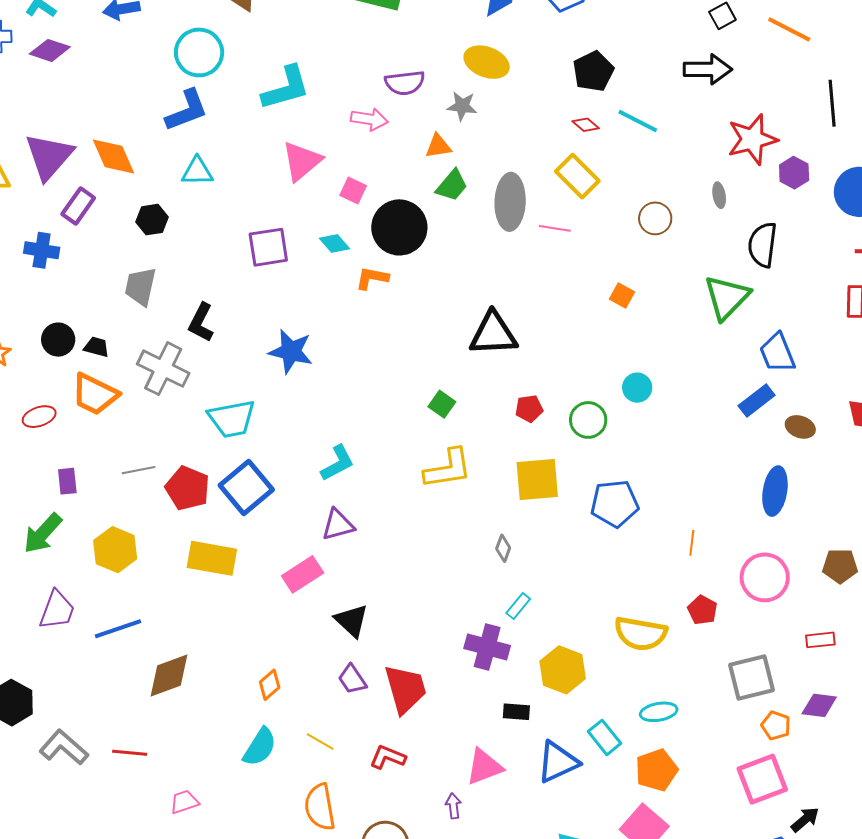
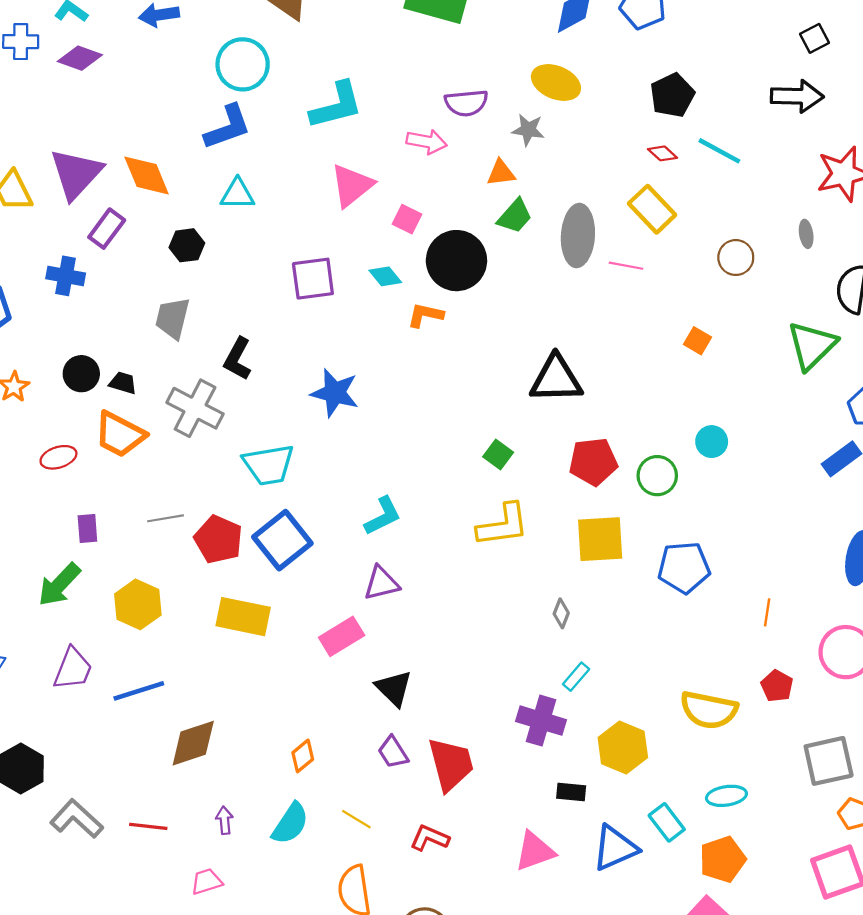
red pentagon: (529, 409) -> (593, 462), size x1.6
purple arrow: (453, 806) -> (225, 820), moved

